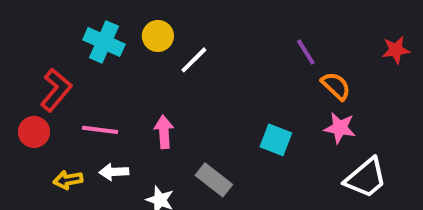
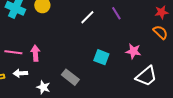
white line: (194, 60) -> (87, 17), moved
orange semicircle: (336, 86) -> (160, 32), moved
pink arrow: (164, 132) -> (35, 53), moved

